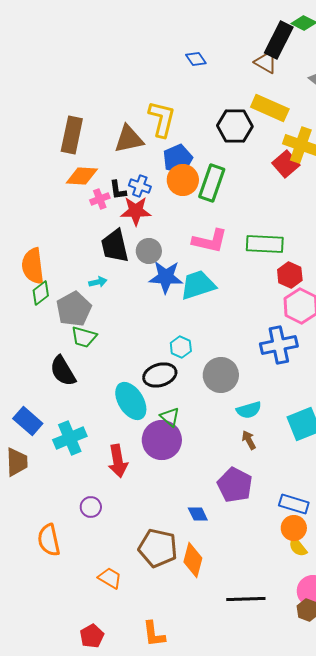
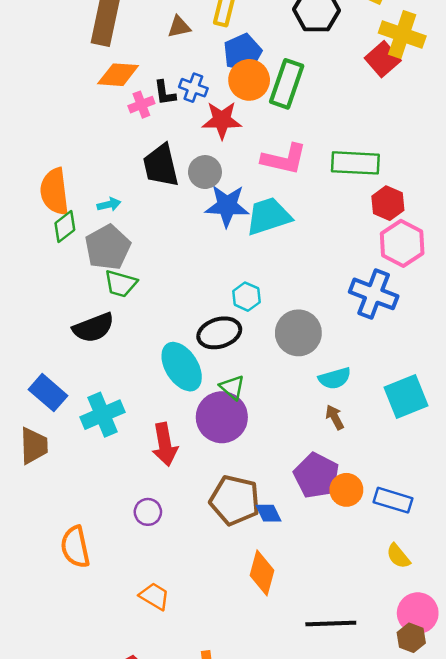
brown triangle: (129, 139) -> (179, 27), size x0.6
red star: (136, 211) -> (222, 120), moved
cyan arrow: (98, 282) -> (109, 204), moved
blue cross: (279, 345) -> (374, 294), turned 33
black semicircle: (63, 371) -> (93, 328), turned -80
purple circle: (91, 507) -> (148, 512), moved
orange circle: (294, 528) -> (346, 490), moved
brown pentagon: (158, 548) -> (235, 500), moved

